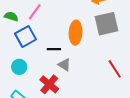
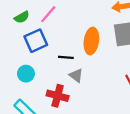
green semicircle: (11, 16) -> (22, 17), turned 128
red cross: (49, 84) -> (58, 96), turned -30

